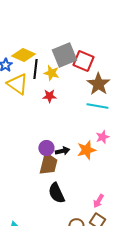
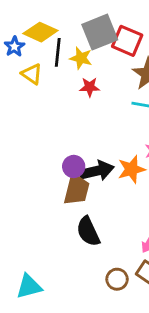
yellow triangle: (17, 84) -> (32, 74), size x0.7
red star: (49, 96) -> (90, 87), moved
black arrow: (62, 151) -> (97, 171), size x1.6

